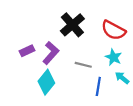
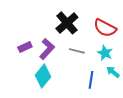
gray line: (83, 65) -> (77, 51), moved

